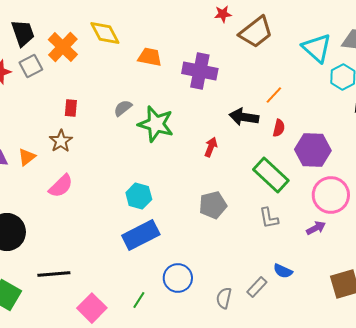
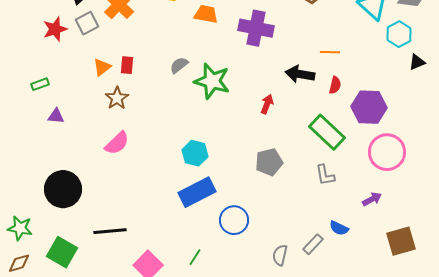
orange line: (274, 95) -> (330, 52), turned 48
orange triangle: (27, 157) -> (102, 67), moved
purple arrow: (316, 228) -> (372, 199), moved
blue circle: (178, 278) -> (234, 220), moved

